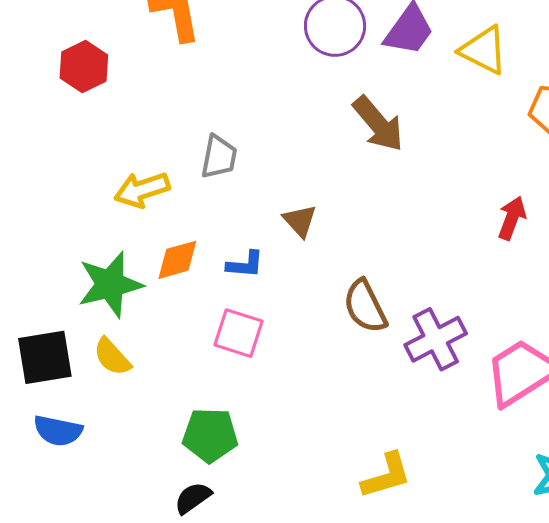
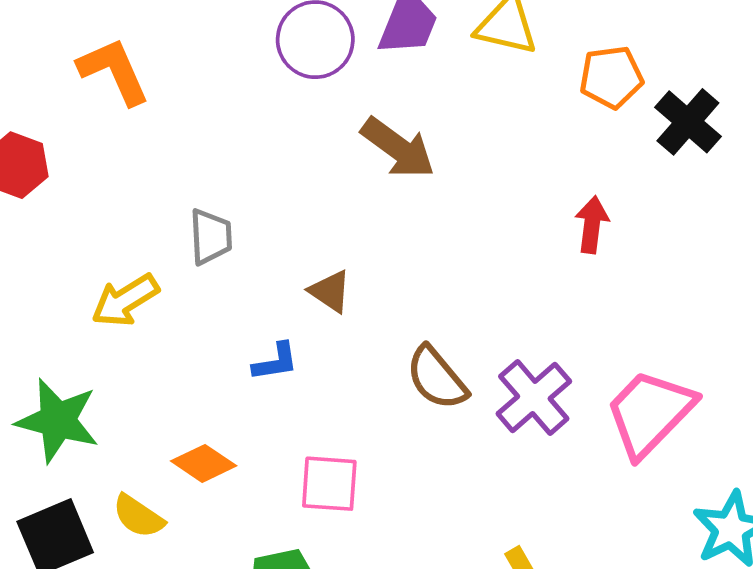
orange diamond: (177, 260) -> (204, 463), moved, turned 63
green star: (110, 284) -> (58, 420), moved, turned -30
pink square: (239, 333) -> (329, 484), moved

